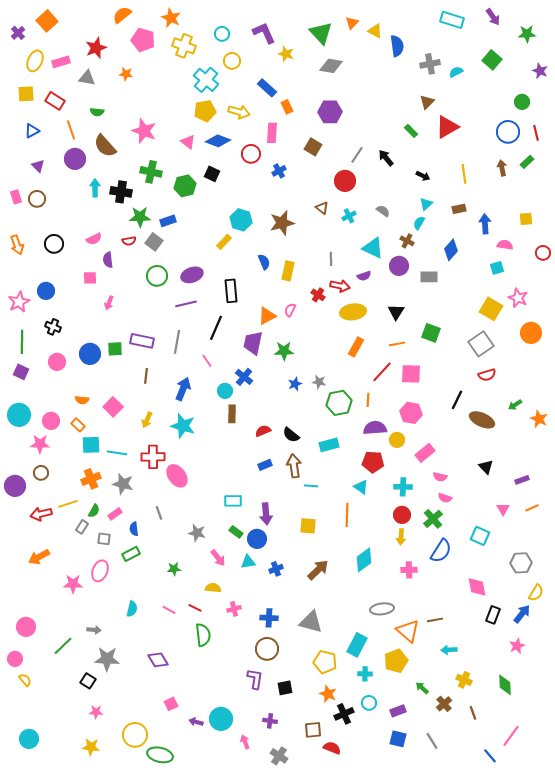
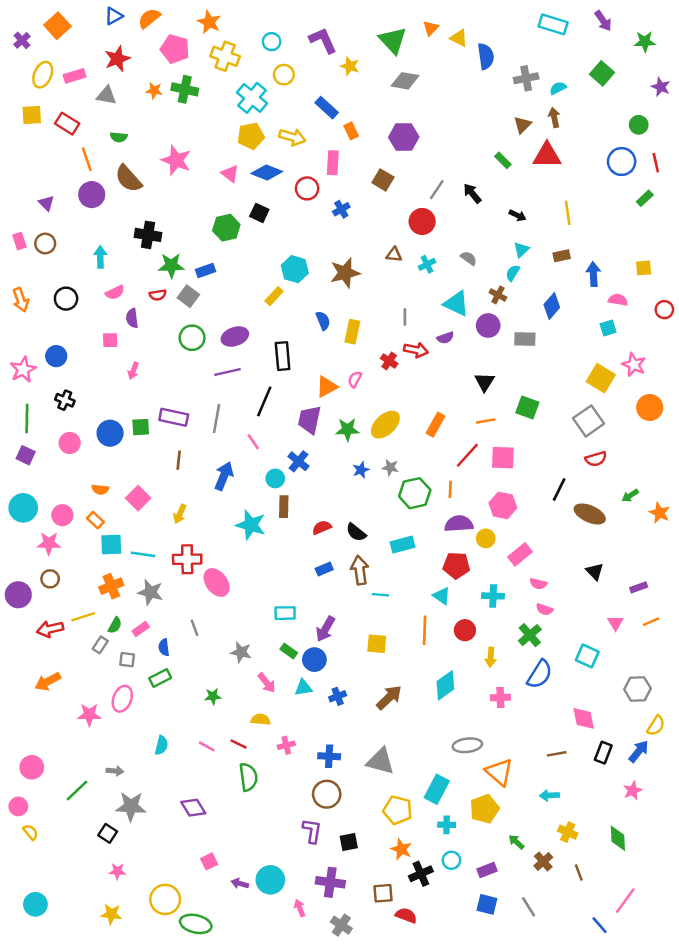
red triangle: (447, 127) -> (547, 155), turned 30
blue triangle: (32, 131) -> (114, 16), moved
brown arrow: (502, 168) -> (554, 117), moved
green cross: (151, 172) -> (185, 89), moved
cyan arrow: (95, 188) -> (100, 257), moved
brown triangle: (322, 208) -> (394, 255), turned -32
yellow ellipse: (353, 312) -> (385, 425), moved, turned -35
cyan star: (183, 426) -> (251, 525), moved
purple arrow: (266, 514) -> (325, 629), turned 35
red circle: (402, 515) -> (465, 630), moved
brown line: (435, 620) -> (557, 754), moved
purple cross: (270, 721) -> (330, 882), size x1.6

